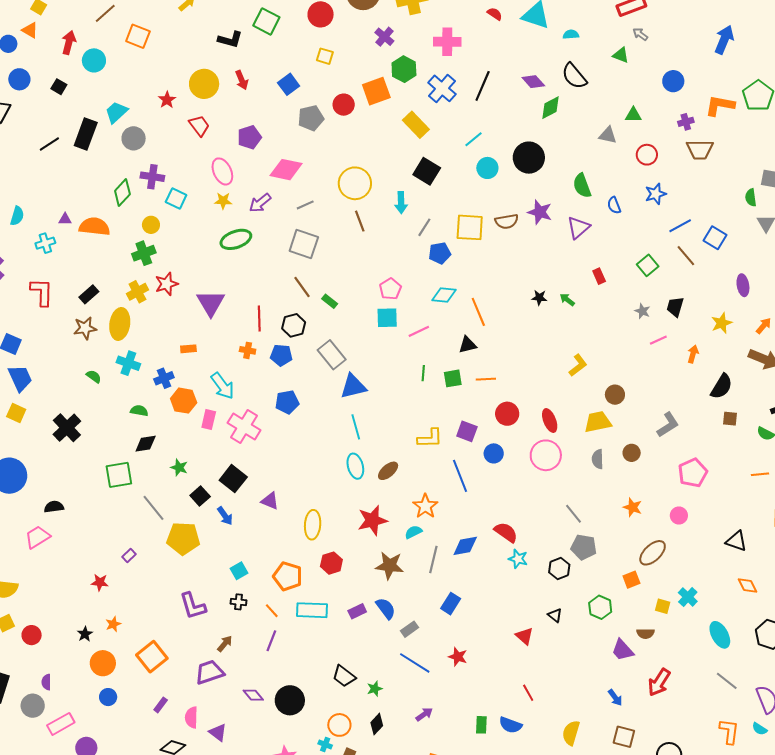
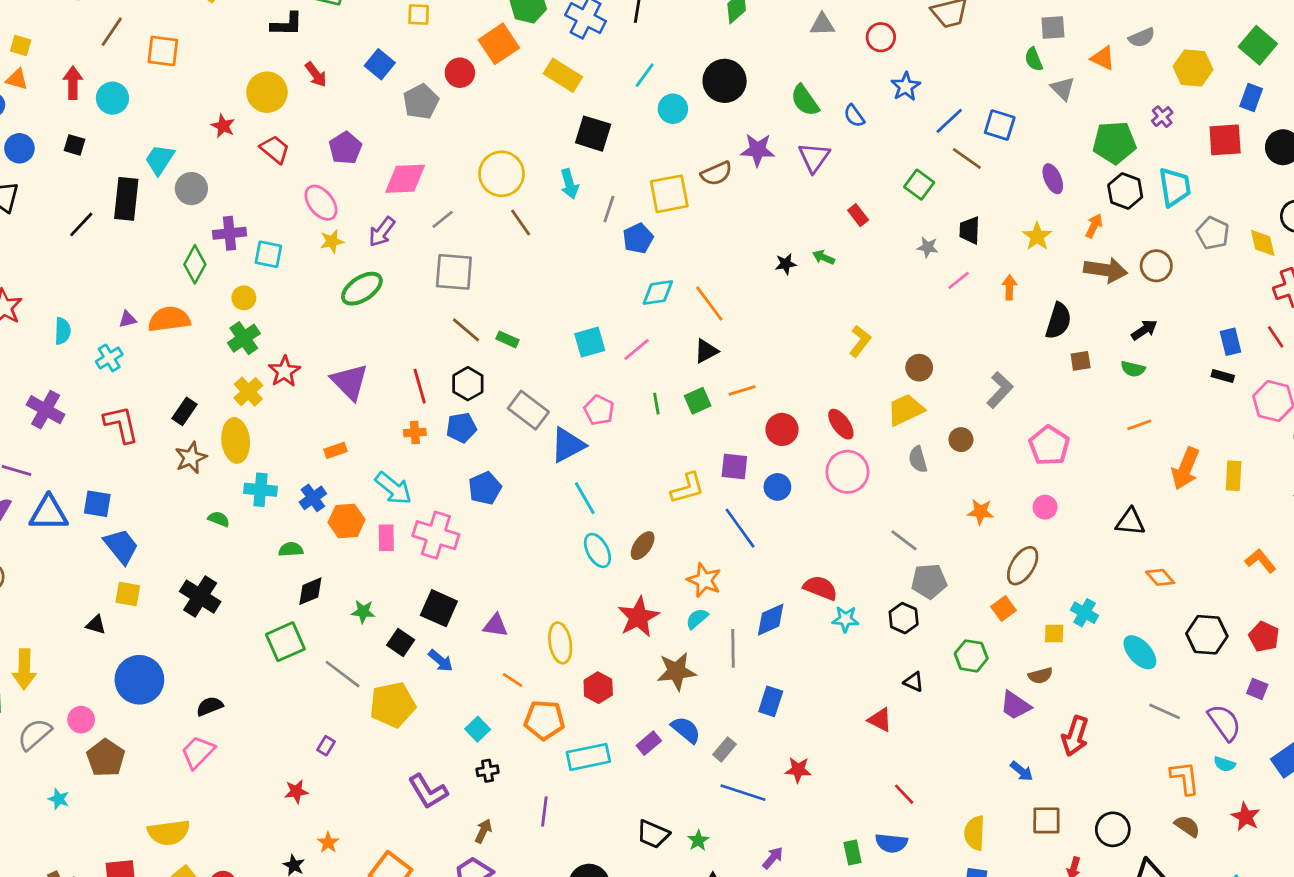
pink pentagon: (390, 289) -> (599, 410), moved
orange line: (272, 611) -> (513, 680), moved

